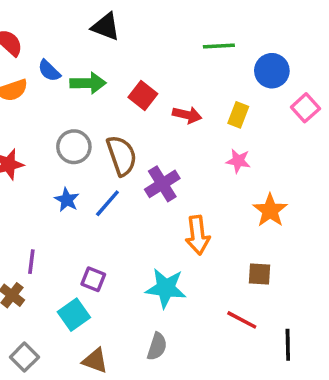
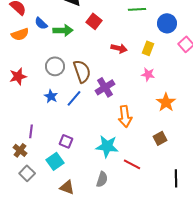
red square: (143, 95) -> (94, 21), moved
brown square: (259, 274) -> (160, 138), turned -32
red line: (242, 320) -> (132, 164), moved
gray square: (24, 357) -> (27, 173), moved

